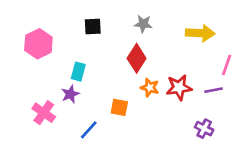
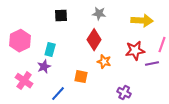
pink hexagon: (38, 44) -> (20, 41), moved
red star: (179, 87) -> (135, 51), moved
purple cross: (204, 129) -> (124, 93), moved

